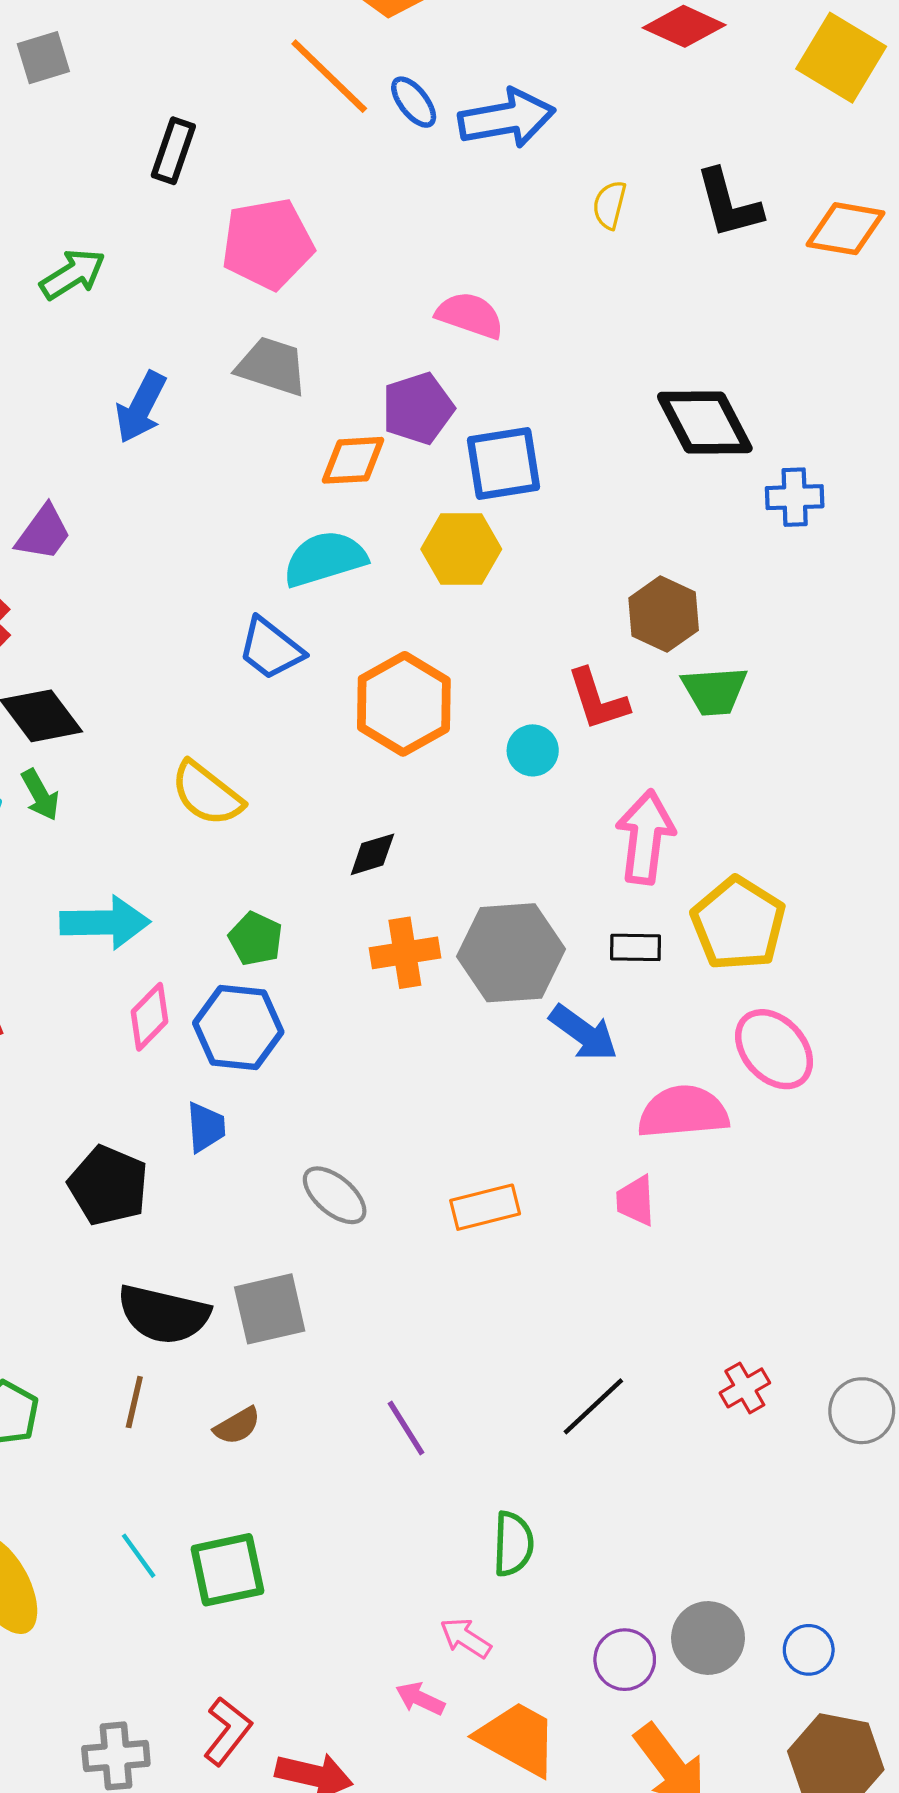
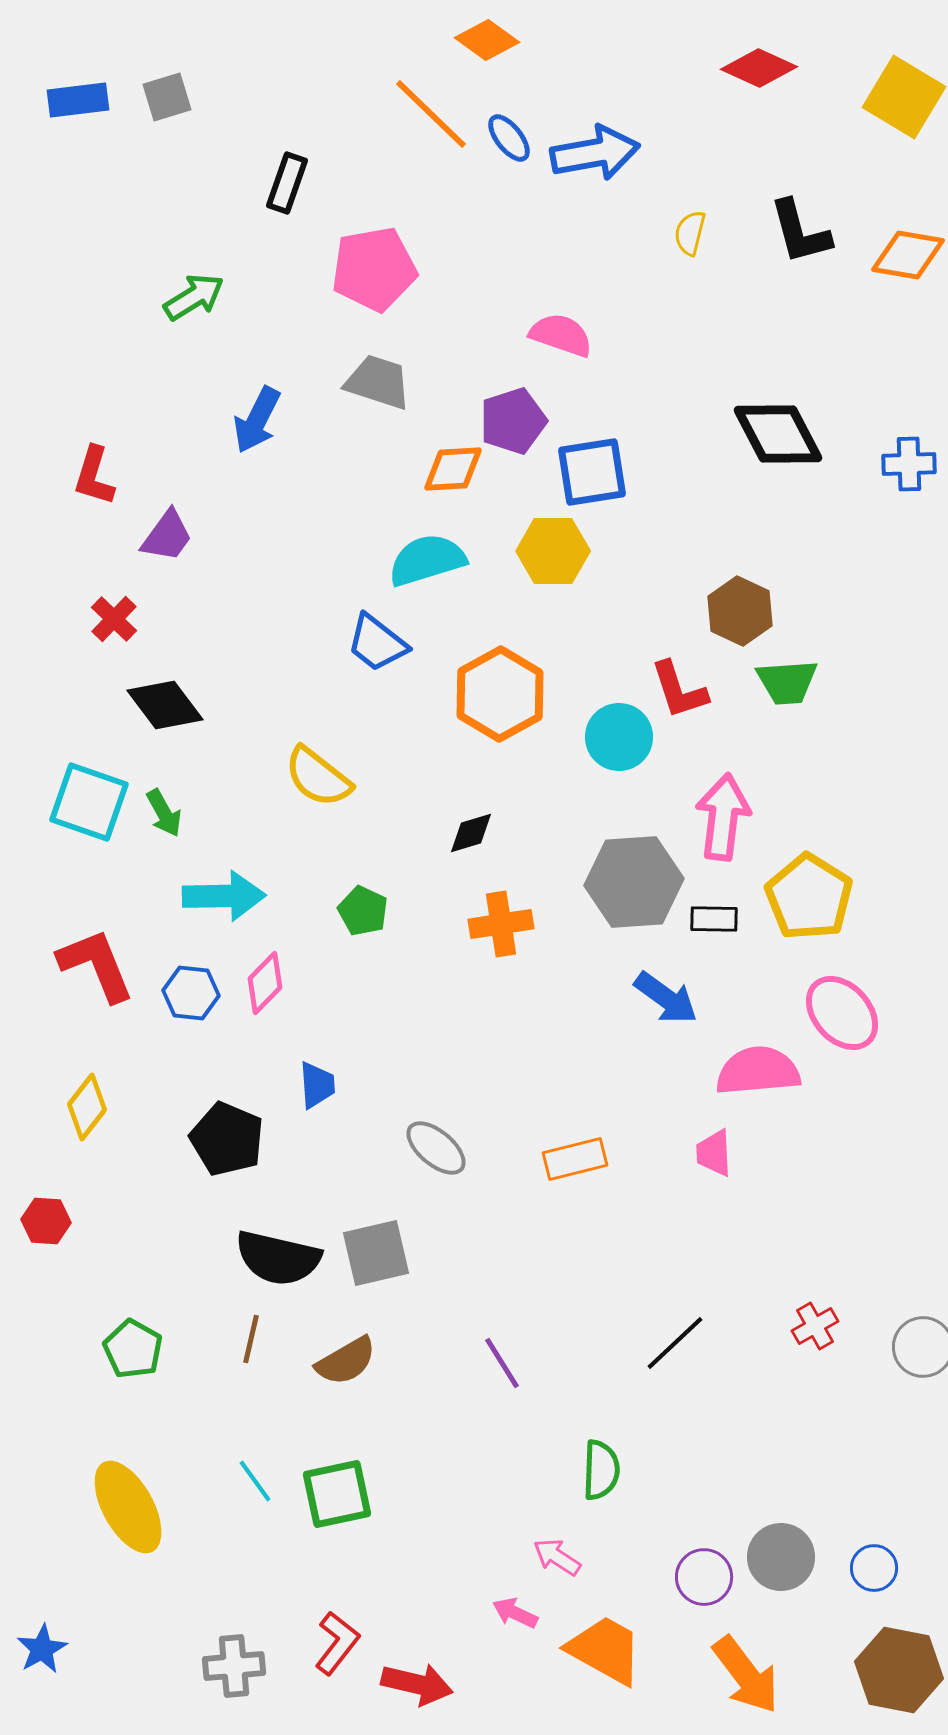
blue cross: (795, 497) -> (909, 464), moved
cyan circle: (533, 750) -> (619, 737), size x1.4
green arrow: (40, 795) -> (164, 813), moved
gray hexagon: (511, 953) -> (634, 882), moved
blue hexagon: (238, 1028) -> (191, 993), moved, size x0.7
brown semicircle: (237, 1426) -> (346, 1361), size x1.4

